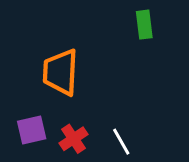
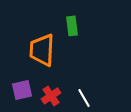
green rectangle: (144, 25) -> (72, 26), moved

